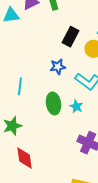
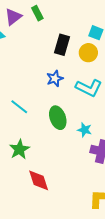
cyan line: (20, 86) -> (19, 107), turned -48
cyan star: (76, 106) -> (85, 130), moved

